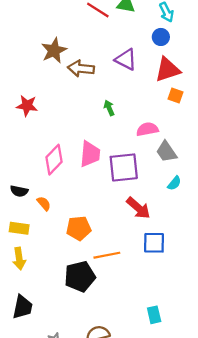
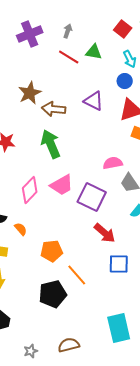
green arrow: (109, 108) -> (51, 144), moved, size x2.0
pink trapezoid: (90, 154) -> (62, 185), turned 55
purple square: (124, 167) -> (92, 197), turned 32
orange line: (107, 255) -> (77, 275), turned 60
cyan rectangle: (154, 315) -> (119, 328), size x1.8

